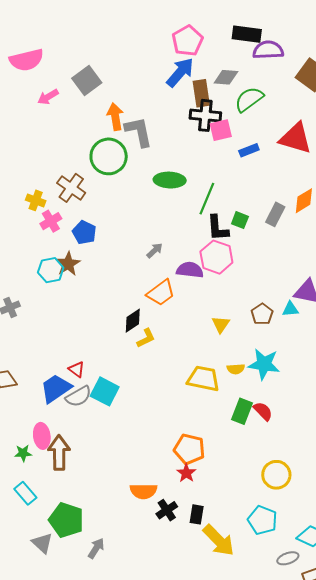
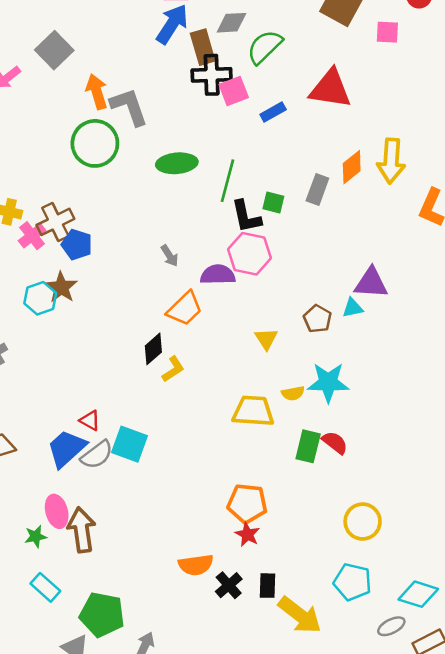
brown cross: (71, 188) -> (55, 222), moved, turned 36
gray arrow: (155, 250) -> (170, 256), turned 108

